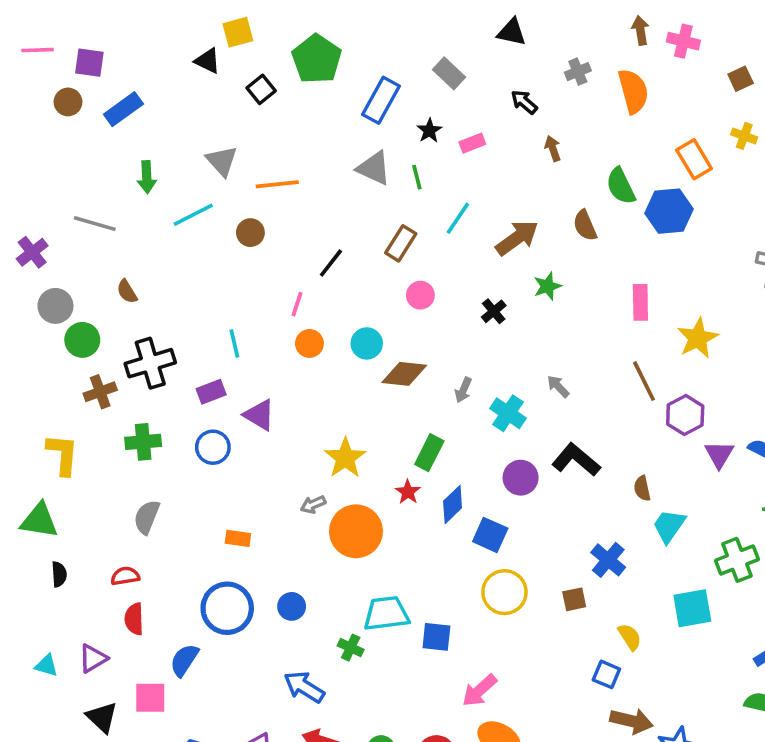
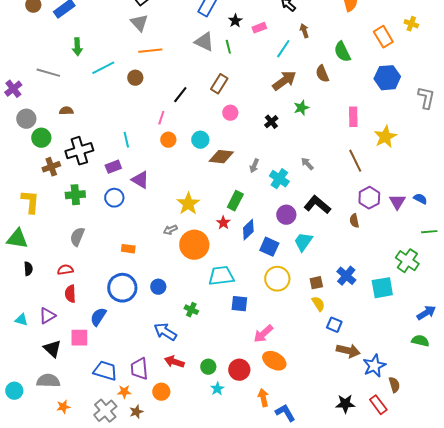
gray triangle: (222, 161) -> (139, 23), moved
blue hexagon: (669, 211) -> (387, 78), moved
cyan line: (458, 218) -> (283, 49), moved
brown semicircle: (127, 292) -> (66, 111), turned 120
purple hexagon: (685, 415) -> (369, 198), moved
cyan trapezoid: (669, 526) -> (303, 242), moved
blue cross: (608, 560) -> (346, 276), moved
green cross: (737, 560) -> (407, 261), turned -35
cyan trapezoid: (386, 614) -> (221, 276), moved
yellow semicircle: (630, 637) -> (318, 304), moved

